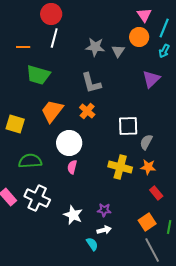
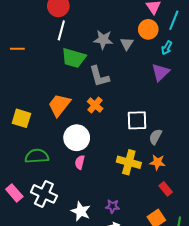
orange line: (23, 47) -> (17, 49), moved
cyan arrow: (164, 51) -> (167, 48), moved
green trapezoid: (38, 75) -> (74, 58), moved

